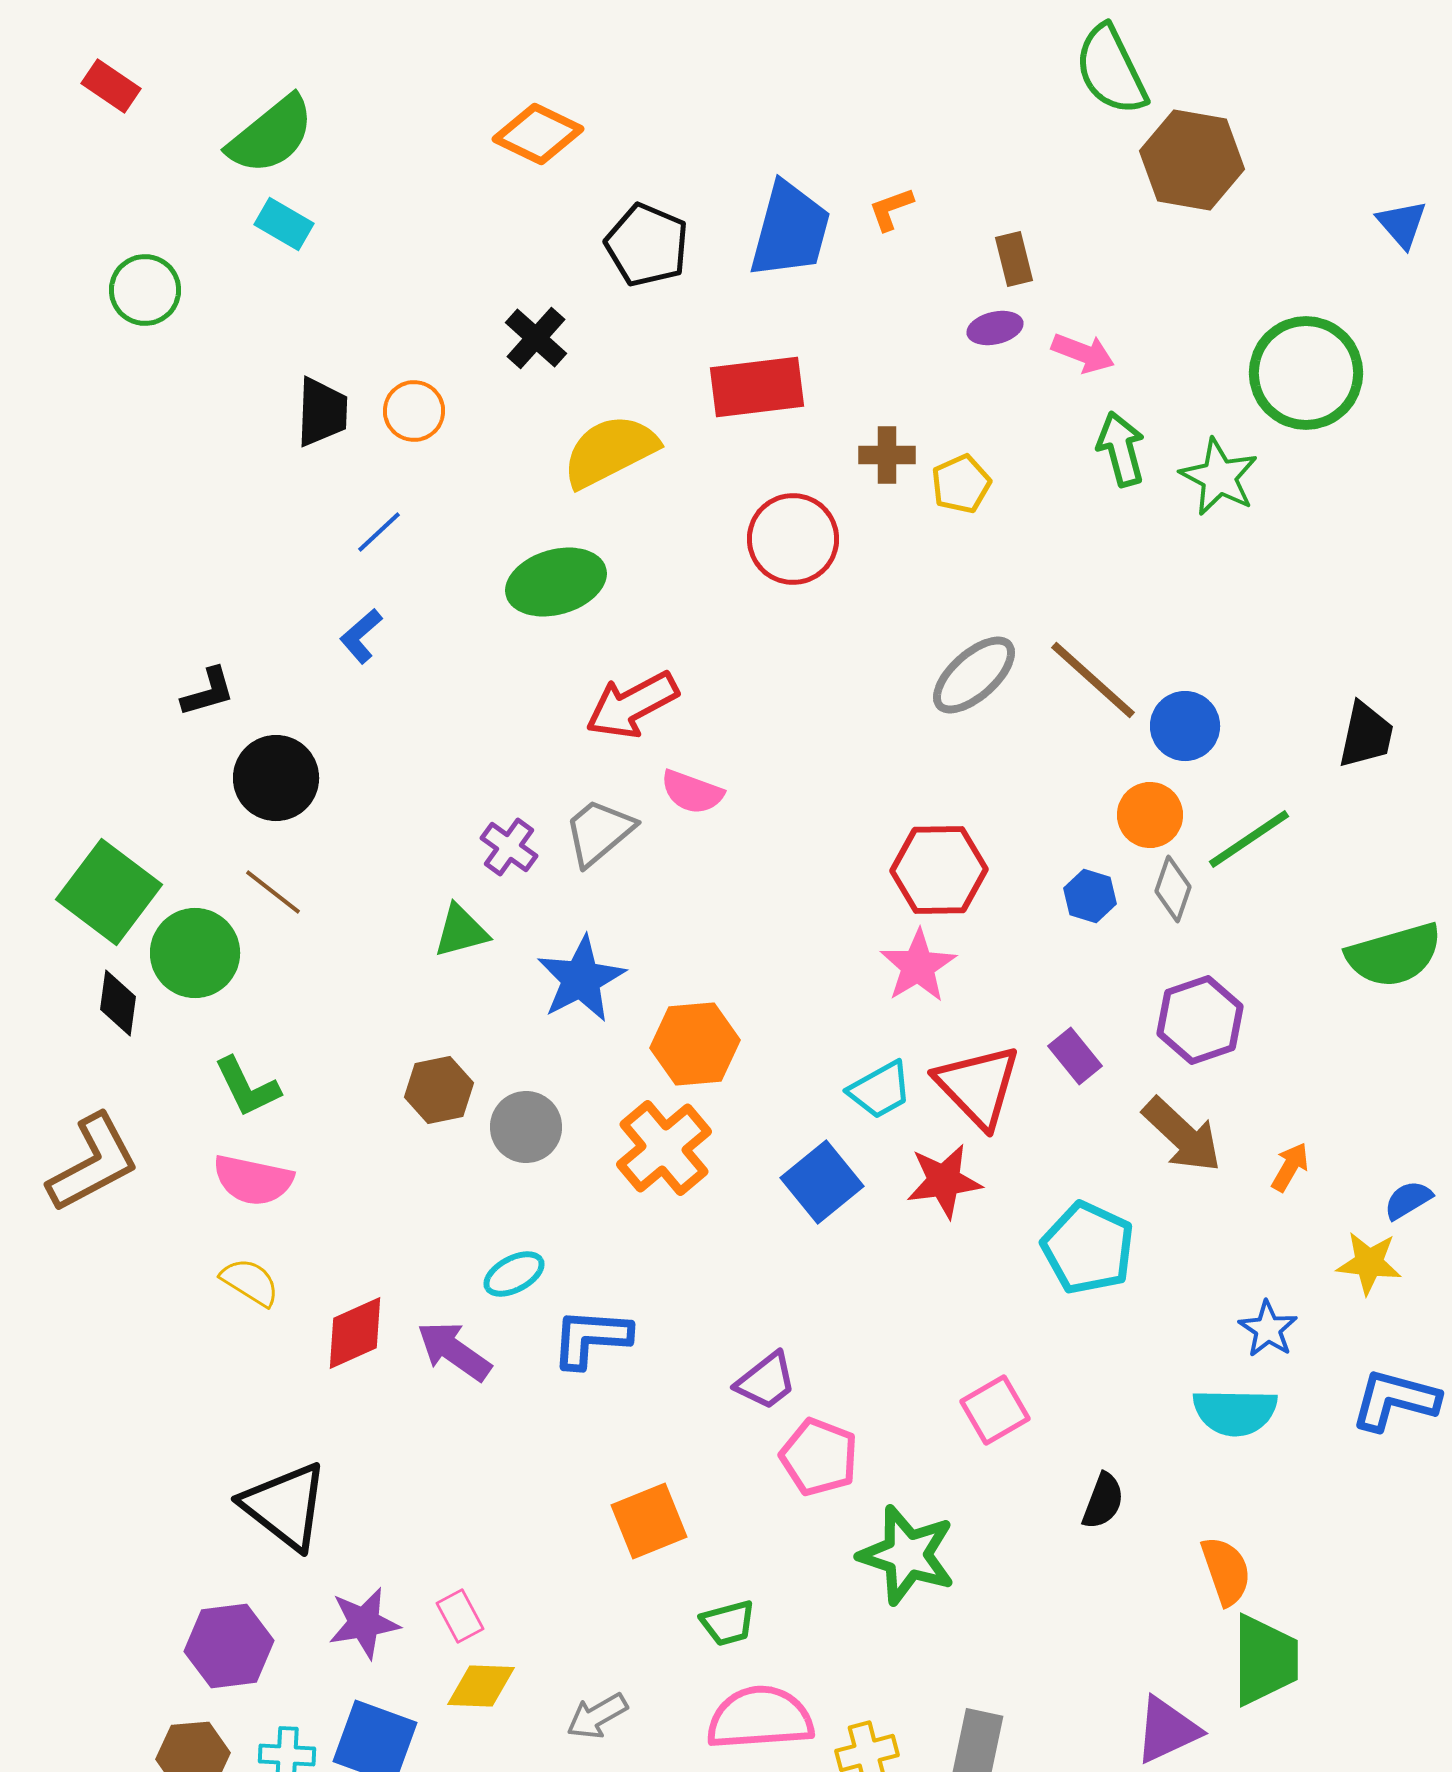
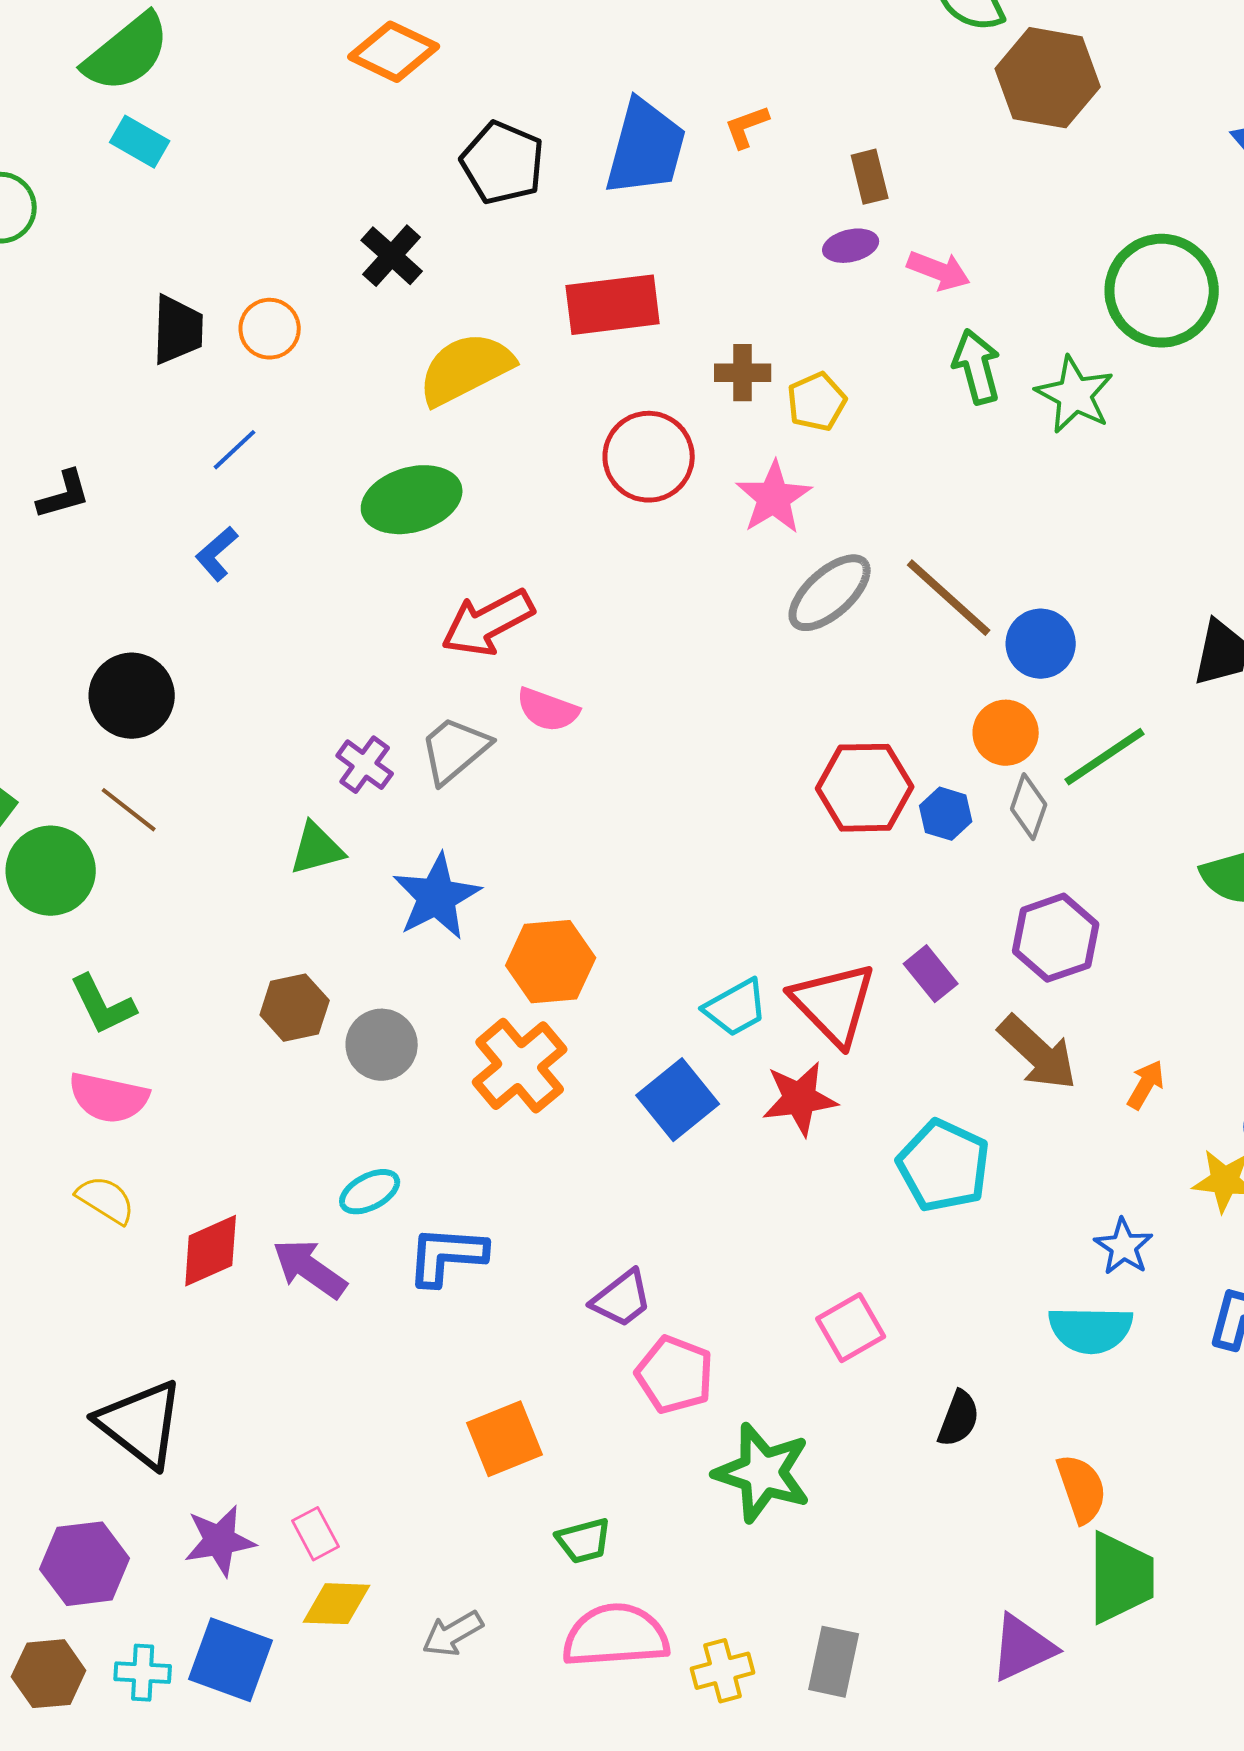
black L-shape: (208, 692) -> (64, 495), moved
red hexagon: (939, 870) -> (865, 788), moved
pink star: (918, 966) -> (774, 498), moved

